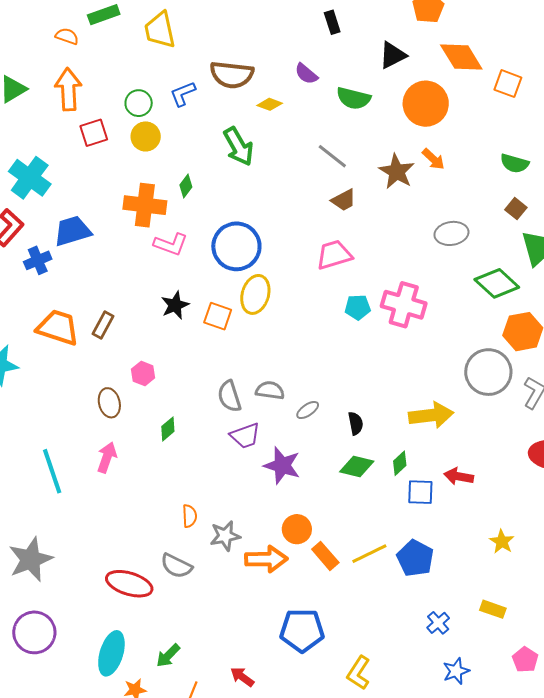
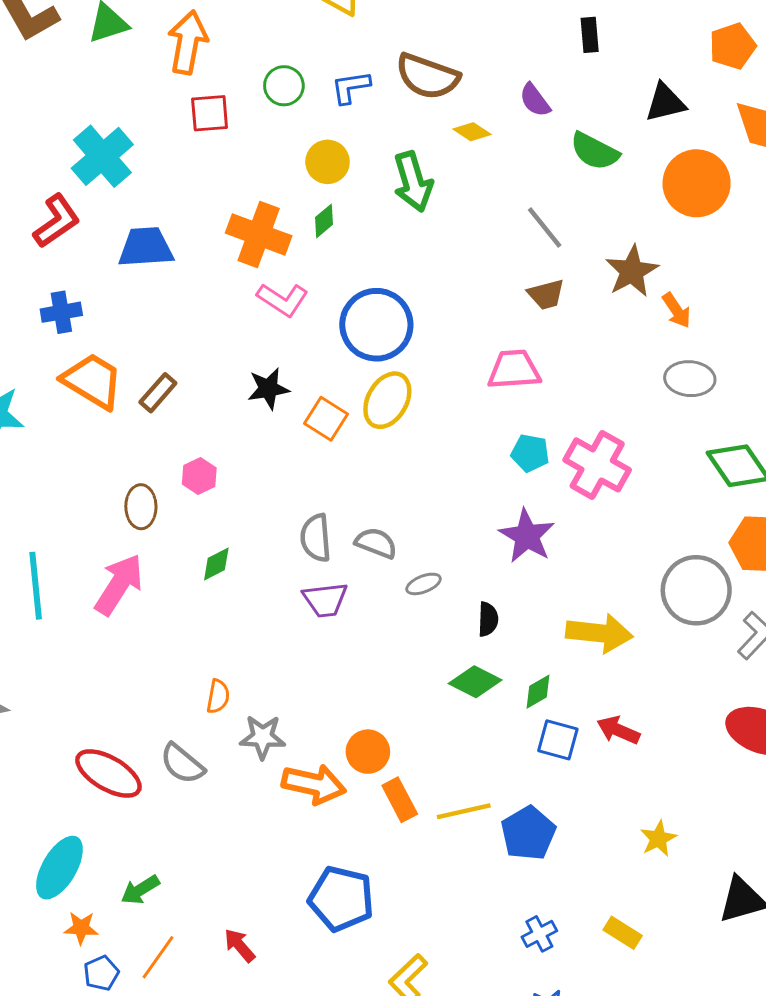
yellow circle: (146, 136) -> (328, 162), moved
orange arrow: (433, 159) -> (677, 310), moved
blue cross: (38, 260) -> (61, 312), moved
pink arrow: (107, 457) -> (119, 584), size x1.4
purple star: (282, 465) -> (527, 536), moved

